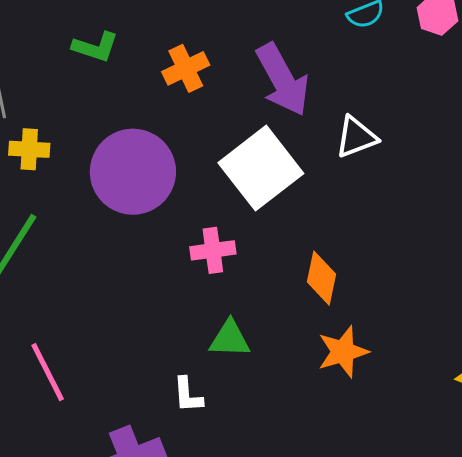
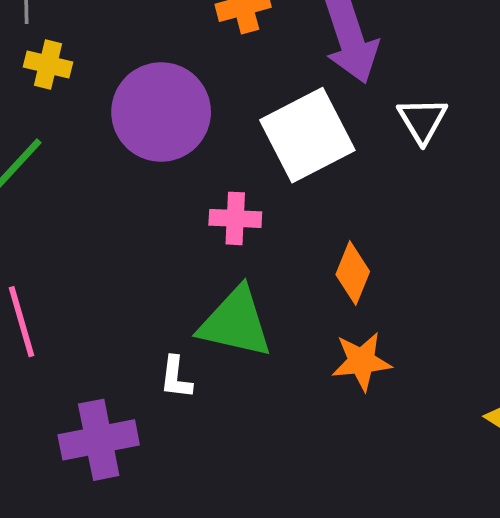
white triangle: (356, 137) -> (422, 120), turned -51
green triangle: (230, 339) -> (235, 323), size x1.6

